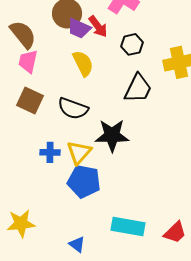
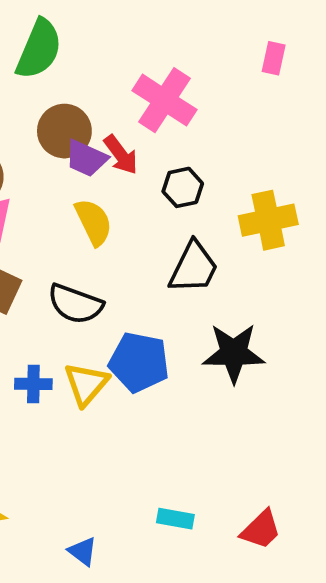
black star: (112, 135) -> (234, 353), moved
blue pentagon: (84, 181) -> (139, 362), moved
cyan rectangle: (128, 226) -> (175, 519), size x0.6

